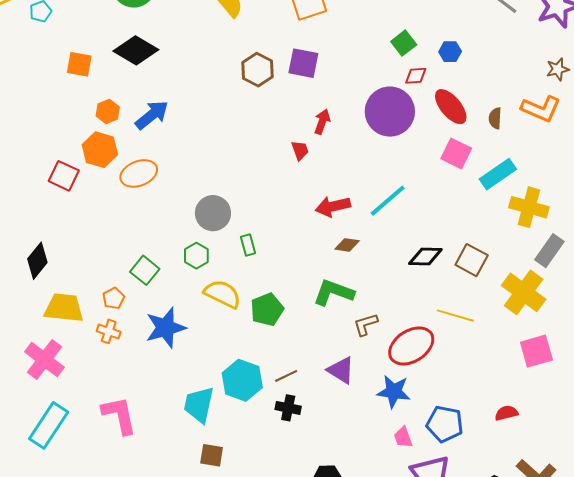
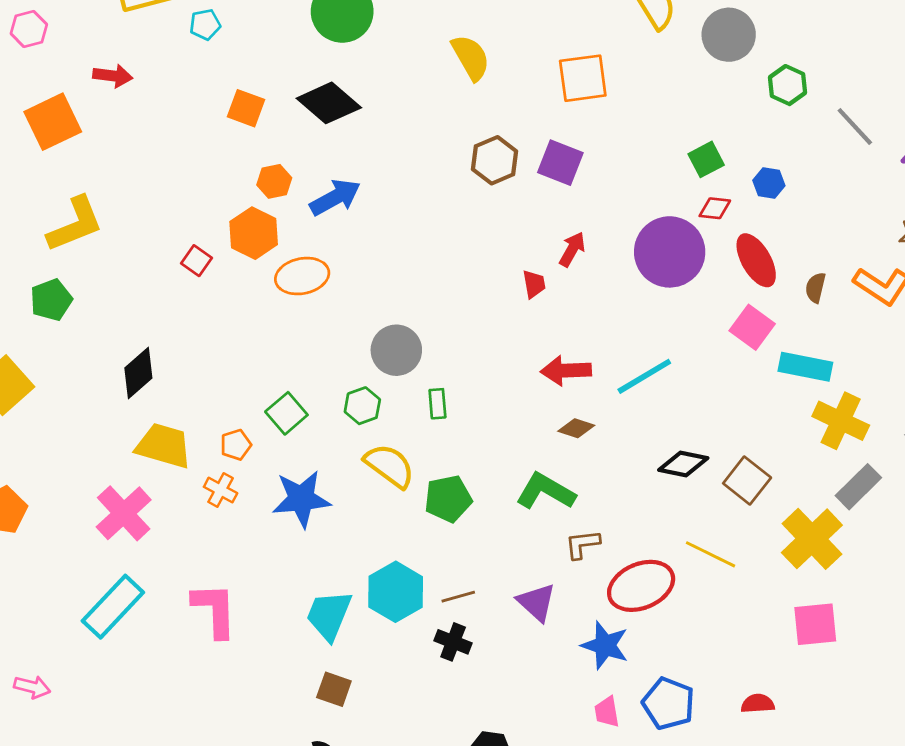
cyan rectangle: (498, 174) -> (805, 367), turned 36
red square: (64, 176) -> (196, 261), size x0.7

